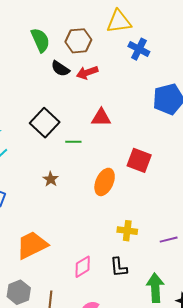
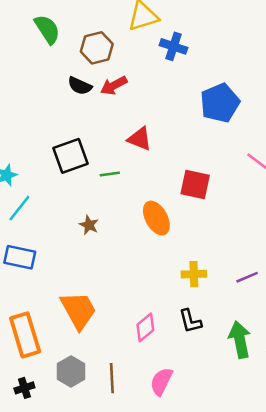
green semicircle: (40, 40) -> (47, 29), moved
red triangle: (101, 118) -> (140, 139), turned 30
black square: (45, 123) -> (71, 156), turned 36
orange ellipse: (105, 182) -> (156, 218), turned -44
orange trapezoid: (32, 245) -> (78, 310), turned 96

